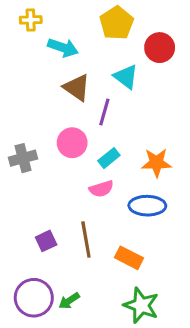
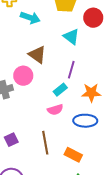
brown triangle: (77, 87) -> (37, 55), moved
purple line: (104, 112) -> (71, 70), moved
pink circle: (72, 143) -> (23, 76), moved
purple square: (46, 241) -> (11, 140), moved

